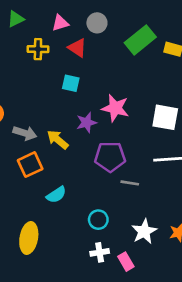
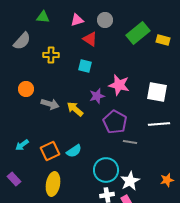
green triangle: (16, 19) -> (43, 17), turned 32
yellow cross: (38, 49) -> (51, 55), moved
purple pentagon: (110, 157) -> (115, 122), turned 30
orange square: (30, 165) -> (50, 151), moved
cyan circle: (98, 220) -> (106, 170), size x1.6
white star: (144, 231) -> (130, 181), moved

